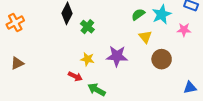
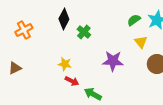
orange cross: (15, 23) -> (24, 30), moved
yellow star: (87, 59) -> (65, 64), moved

